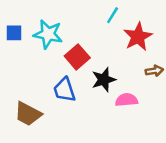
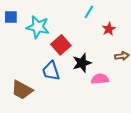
blue square: (14, 33) -> (11, 17), moved
red star: (138, 37) -> (109, 29), size x0.6

